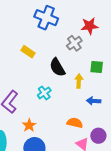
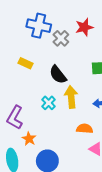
gray cross: (74, 43) -> (61, 38), moved
yellow arrow: (79, 81) -> (71, 97), moved, size x1.5
orange star: (29, 125) -> (29, 139), moved

